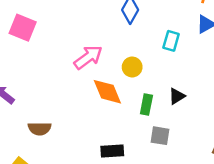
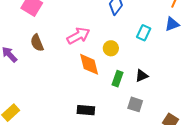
brown semicircle: (40, 129) -> (37, 43), moved, turned 60
gray square: (160, 136) -> (135, 104), moved

